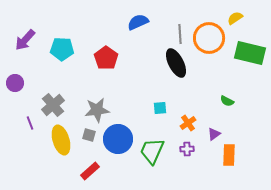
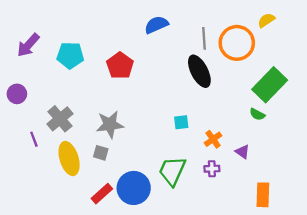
green rectangle: (250, 53) -> (270, 85), moved, turned -60
purple triangle: (214, 134) -> (242, 152), turned -48
blue circle: (118, 139) -> (134, 188), moved
orange rectangle: (229, 155) -> (263, 195), moved

